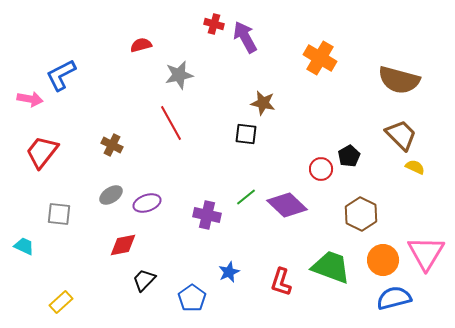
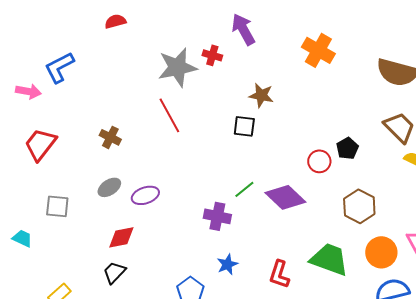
red cross: (214, 24) -> (212, 55), moved
red semicircle: (141, 45) -> (115, 21), moved
gray star: (179, 75) -> (177, 67), size x1.4
purple cross: (207, 215) -> (217, 216), moved
black trapezoid: (144, 280) -> (114, 272), moved

